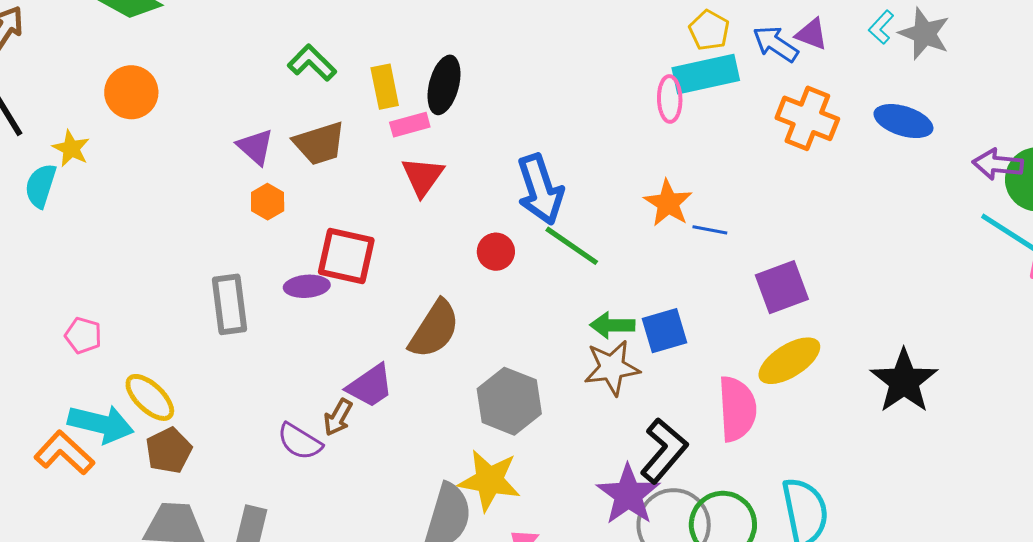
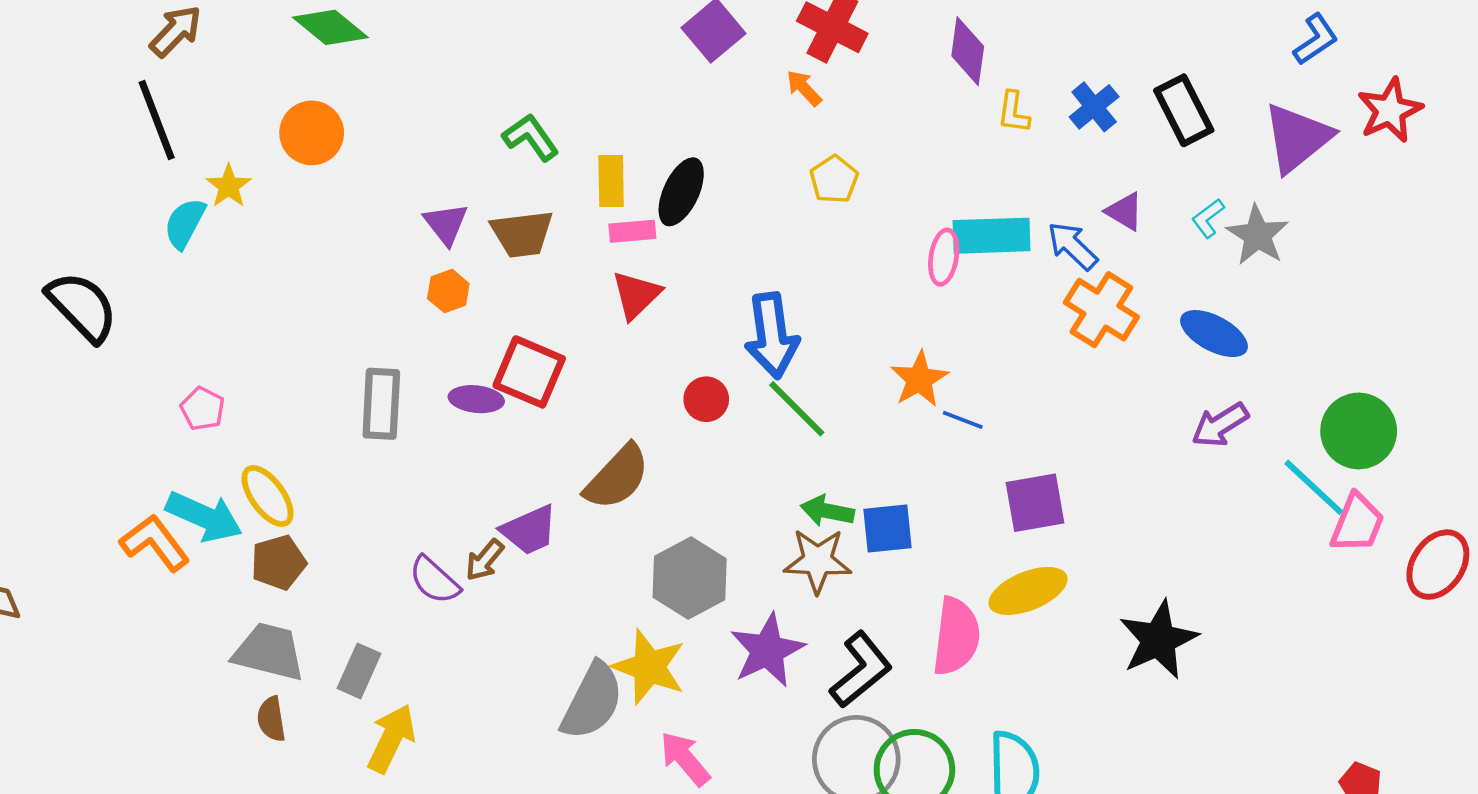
yellow pentagon: (709, 30) -> (834, 179), moved
blue arrow: (775, 44) -> (1072, 246), moved
purple arrow: (998, 164) -> (1220, 425), moved, turned -48
purple star: (628, 495) -> (767, 650), moved

